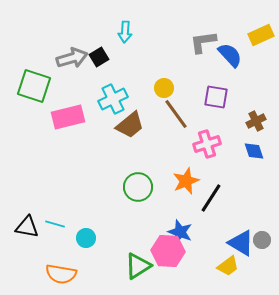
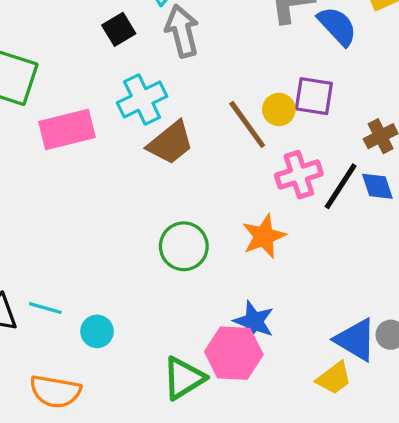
gray arrow: (72, 58) -> (182, 31), moved, turned -88
yellow circle: (164, 88) -> (279, 109), moved
black line: (211, 198) -> (341, 186), moved

